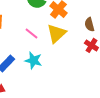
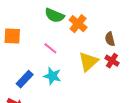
yellow triangle: (56, 33) -> (88, 62), moved

